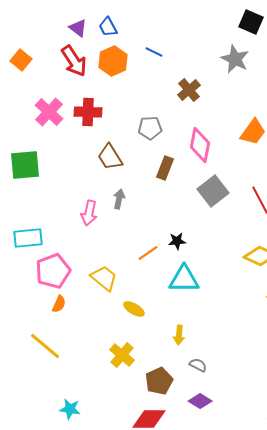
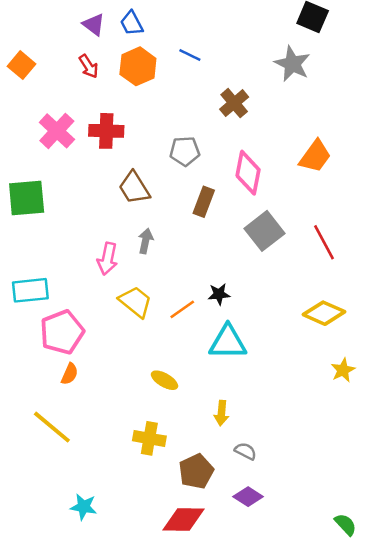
red arrow: (74, 61) -> (89, 66), size x0.6
yellow trapezoid: (104, 278) -> (135, 302), moved
yellow cross: (122, 355) -> (149, 438), turned -30

